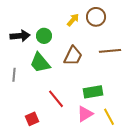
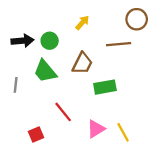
brown circle: (96, 17) -> (137, 19), moved
brown line: (110, 51) -> (119, 44), moved
green rectangle: (93, 92) -> (105, 87), moved

